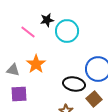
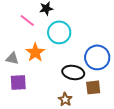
cyan circle: (67, 31) -> (59, 32), moved
brown square: (94, 99) -> (93, 87), turned 35

